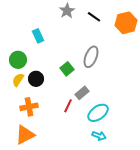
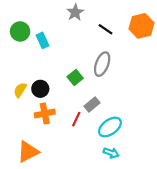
black line: (94, 17) -> (105, 29), moved
green circle: (18, 60) -> (20, 31), moved
orange cross: (29, 107) -> (45, 114), moved

